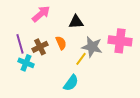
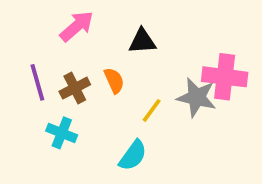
gray star: (92, 47) -> (197, 97), moved
cyan cross: (26, 63) -> (62, 133), moved

